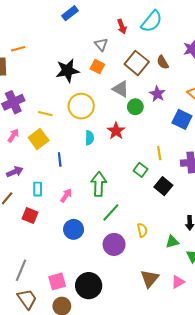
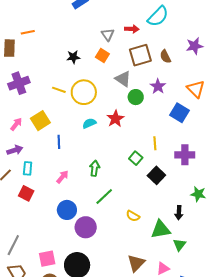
red arrow: (122, 26) -> (132, 29), moved, turned -72
brown square: (137, 63) -> (140, 55), turned 30
black star: (67, 71) -> (73, 57), size x0.6
yellow line: (45, 114) -> (59, 90), moved
pink arrow: (13, 135) -> (16, 124), moved
cyan semicircle: (89, 138) -> (89, 123), turned -120
green arrow: (99, 184) -> (95, 168), size x0.7
cyan rectangle: (38, 189) -> (28, 168), moved
yellow semicircle: (142, 230) -> (133, 216), turned 128
green triangle: (172, 242) -> (161, 229), size x1.5
purple circle: (114, 244) -> (86, 227), moved

